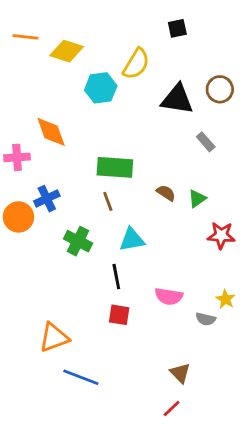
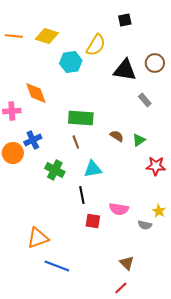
orange line: (26, 37) -> (14, 36), moved
red square: (119, 315) -> (93, 221), moved

